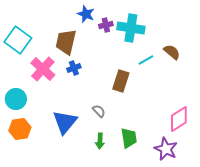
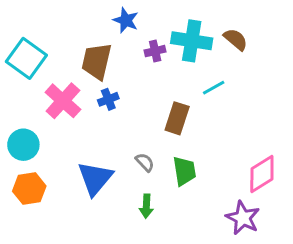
purple cross: (106, 25) -> (155, 51), moved
brown semicircle: (172, 52) -> (236, 39), moved
green trapezoid: (129, 138) -> (184, 171), moved

